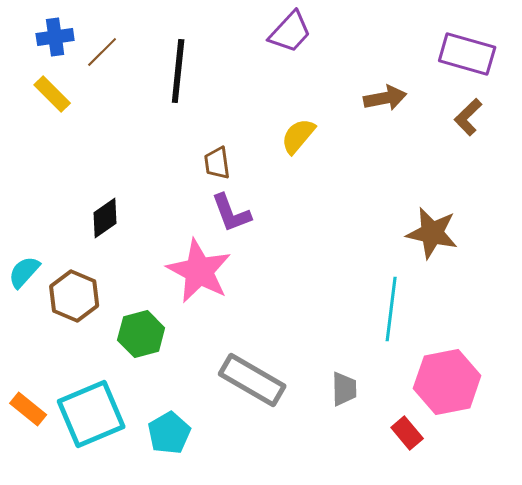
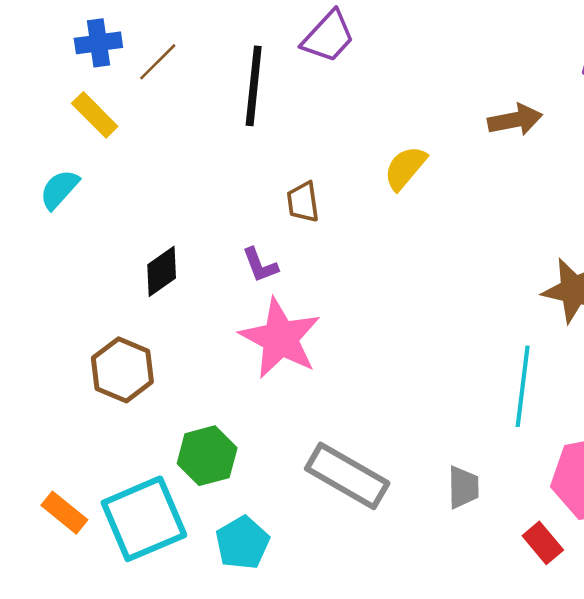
purple trapezoid: (290, 32) -> (328, 37), moved
purple L-shape: (231, 213) -> (260, 265), moved, size x0.7
cyan semicircle: (24, 272) -> (59, 189), moved
green hexagon: (141, 334) -> (207, 456), moved

